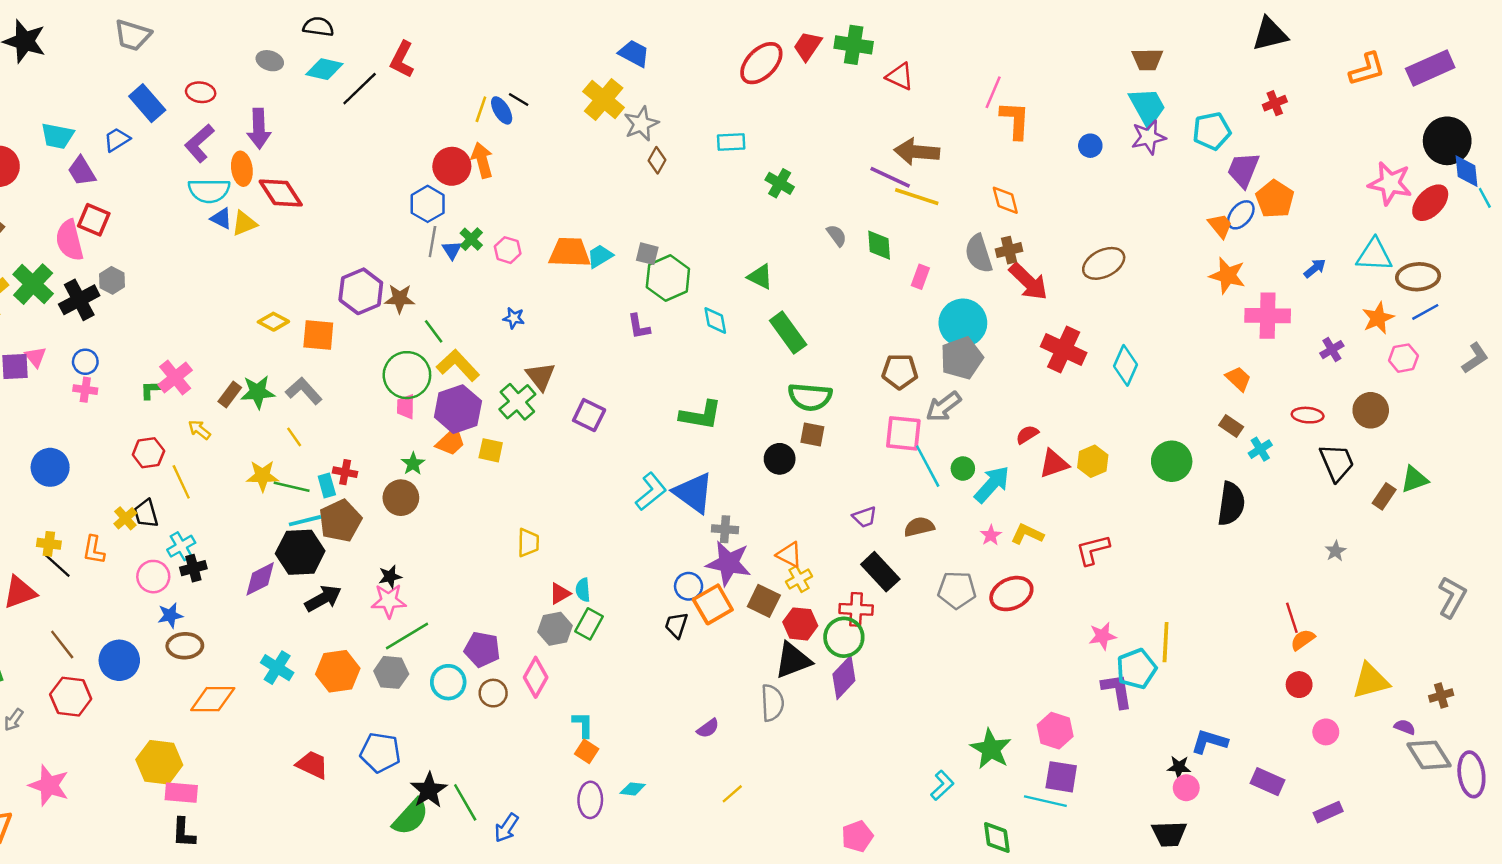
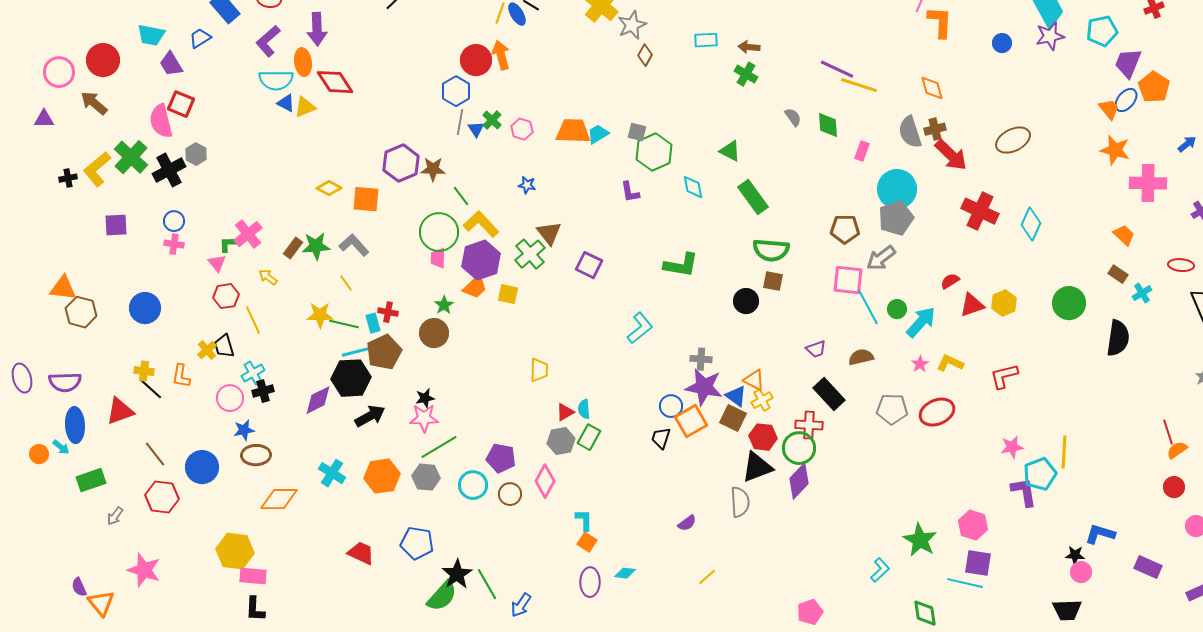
brown arrow: (917, 152) -> (749, 47), moved, size x0.6
pink triangle: (36, 357) -> (217, 263), moved
blue triangle: (693, 493) -> (736, 396), moved, size x0.6

